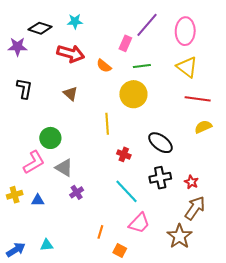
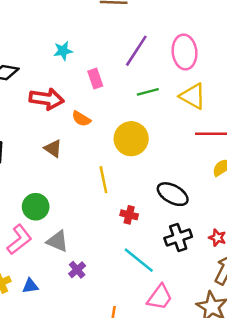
cyan star: (75, 21) -> (63, 51), moved
pink rectangle: (125, 43) -> (95, 79), moved, turned -35
orange semicircle: (104, 66) -> (81, 119), moved
green line: (142, 66) -> (148, 92), moved

